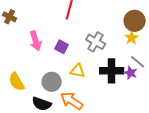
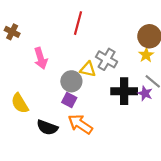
purple square: (62, 47) -> (69, 100), moved
yellow triangle: (78, 71) -> (88, 69), moved
gray circle: (52, 82) -> (71, 81), moved

